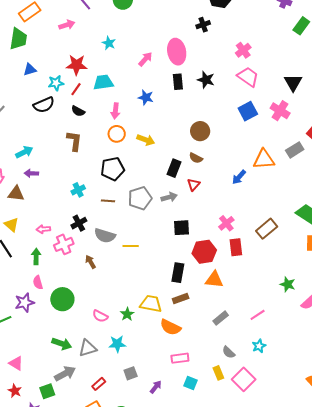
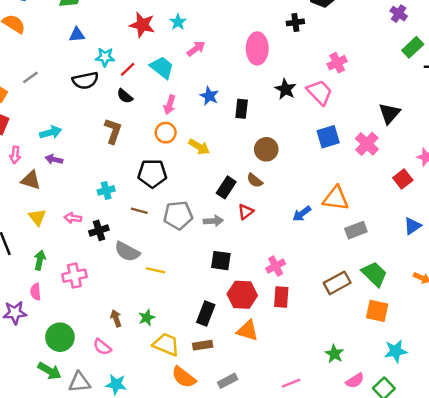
pink arrow: (145, 59) -> (196, 49), moved
red star: (77, 65) -> (142, 25), moved
pink trapezoid: (248, 77) -> (320, 92), moved
cyan trapezoid: (103, 82) -> (162, 68), turned 35
black rectangle: (178, 82) -> (242, 109), moved
gray rectangle: (295, 150) -> (356, 230), moved
yellow triangle: (11, 225) -> (37, 217), moved
pink arrow: (43, 229) -> (73, 218), moved
brown rectangle: (267, 229) -> (337, 283), moved
pink cross: (64, 244) -> (74, 276), moved
brown arrow: (90, 262) -> (116, 318), moved
green circle: (62, 299) -> (60, 337), moved
green star: (127, 314) -> (147, 318), moved
gray rectangle: (221, 318) -> (228, 381), moved

